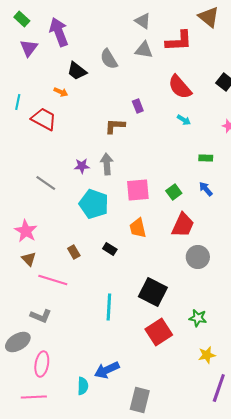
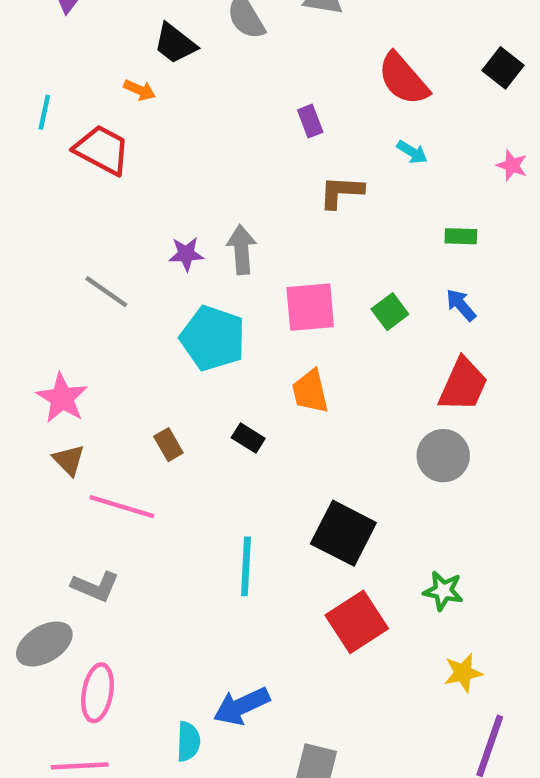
brown L-shape: (115, 126) -> (341, 192), moved
red trapezoid: (183, 225) -> (463, 385), moved

